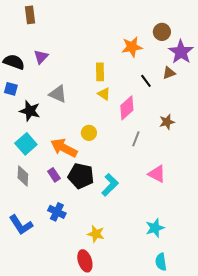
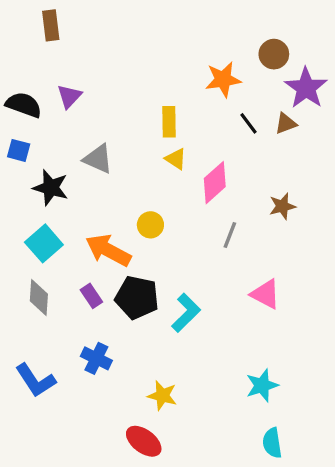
black line: (146, 81) -> (249, 123), moved
red ellipse: (85, 261) -> (144, 441), turned -35

